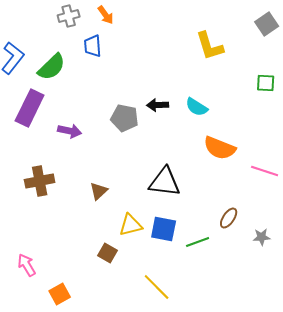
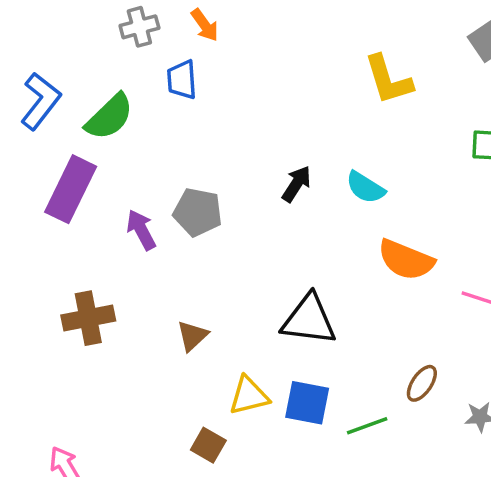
black arrow: (158, 105) -> (297, 184), turned 125
gray pentagon: (125, 118) -> (198, 212), moved
purple arrow: (70, 131) -> (141, 230), turned -130

